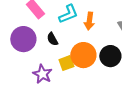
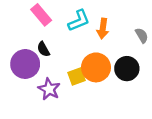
purple circle: (23, 39) -> (25, 64), moved
black semicircle: (52, 39) -> (43, 49), moved

